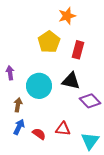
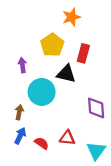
purple arrow: (10, 73) -> (22, 65), moved
black triangle: (71, 81) -> (66, 74), moved
purple diamond: (90, 101) -> (96, 108), turned 40

